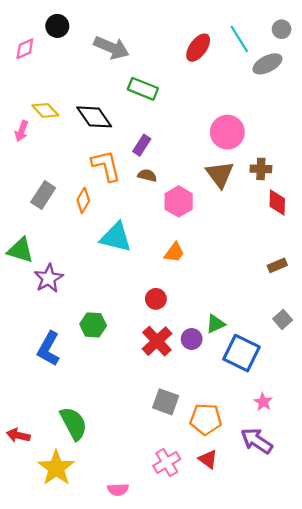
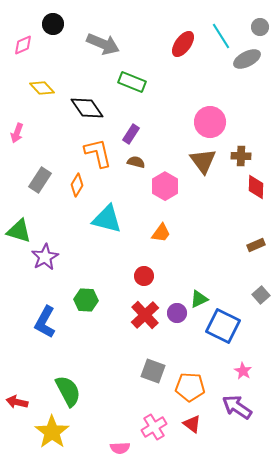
yellow diamond: (45, 110) -> (42, 88), moved
pink arrow: (22, 131) -> (17, 133), moved
pink semicircle: (118, 490) -> (120, 448), moved

